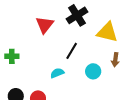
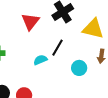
cyan semicircle: (57, 73) -> (40, 60), moved

